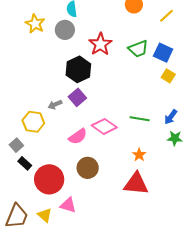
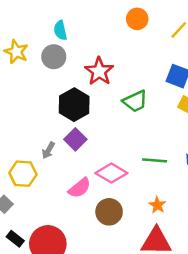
green trapezoid: (138, 49) -> (135, 101), moved
gray arrow: (55, 105) -> (48, 150), turned -32
black rectangle: (25, 163) -> (15, 239), moved
brown circle: (88, 168) -> (109, 212), moved

